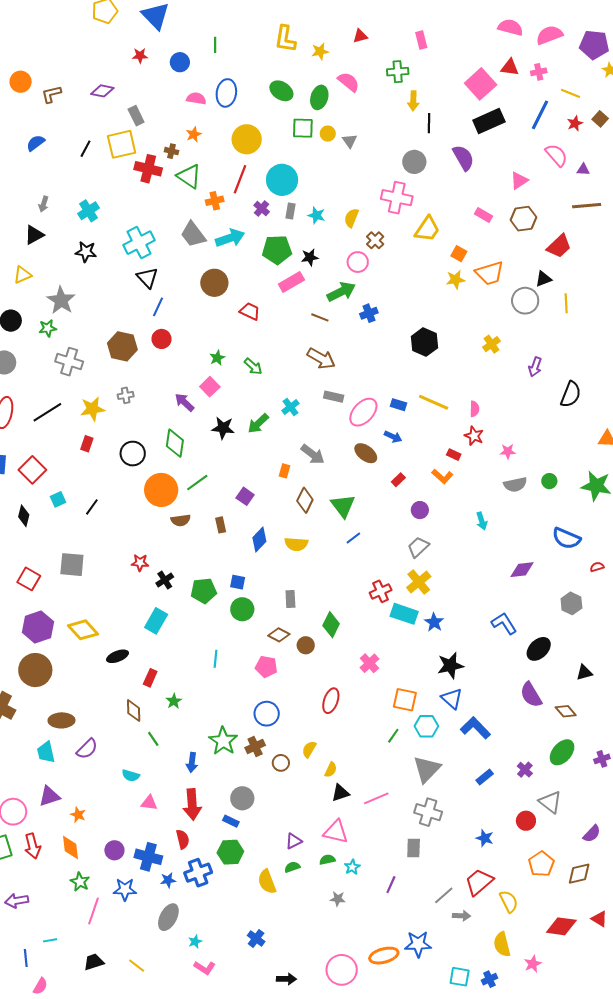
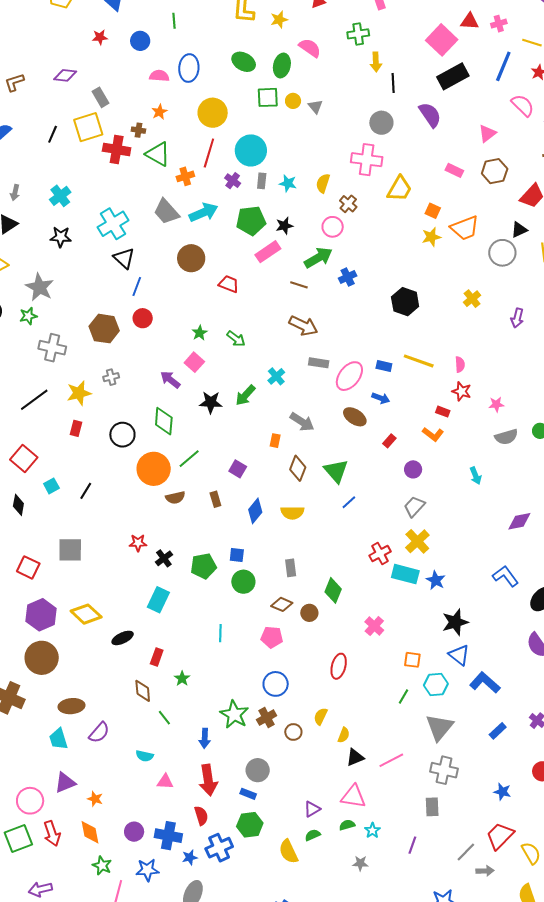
orange square: (405, 700) -> (412, 660), size x0.7

